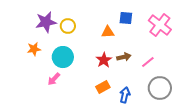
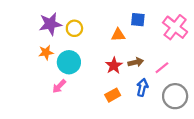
orange star: (34, 49) -> (46, 52), moved
blue arrow: (125, 95) -> (142, 87), moved

